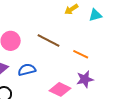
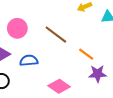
purple star: (85, 79) -> (98, 74), moved

